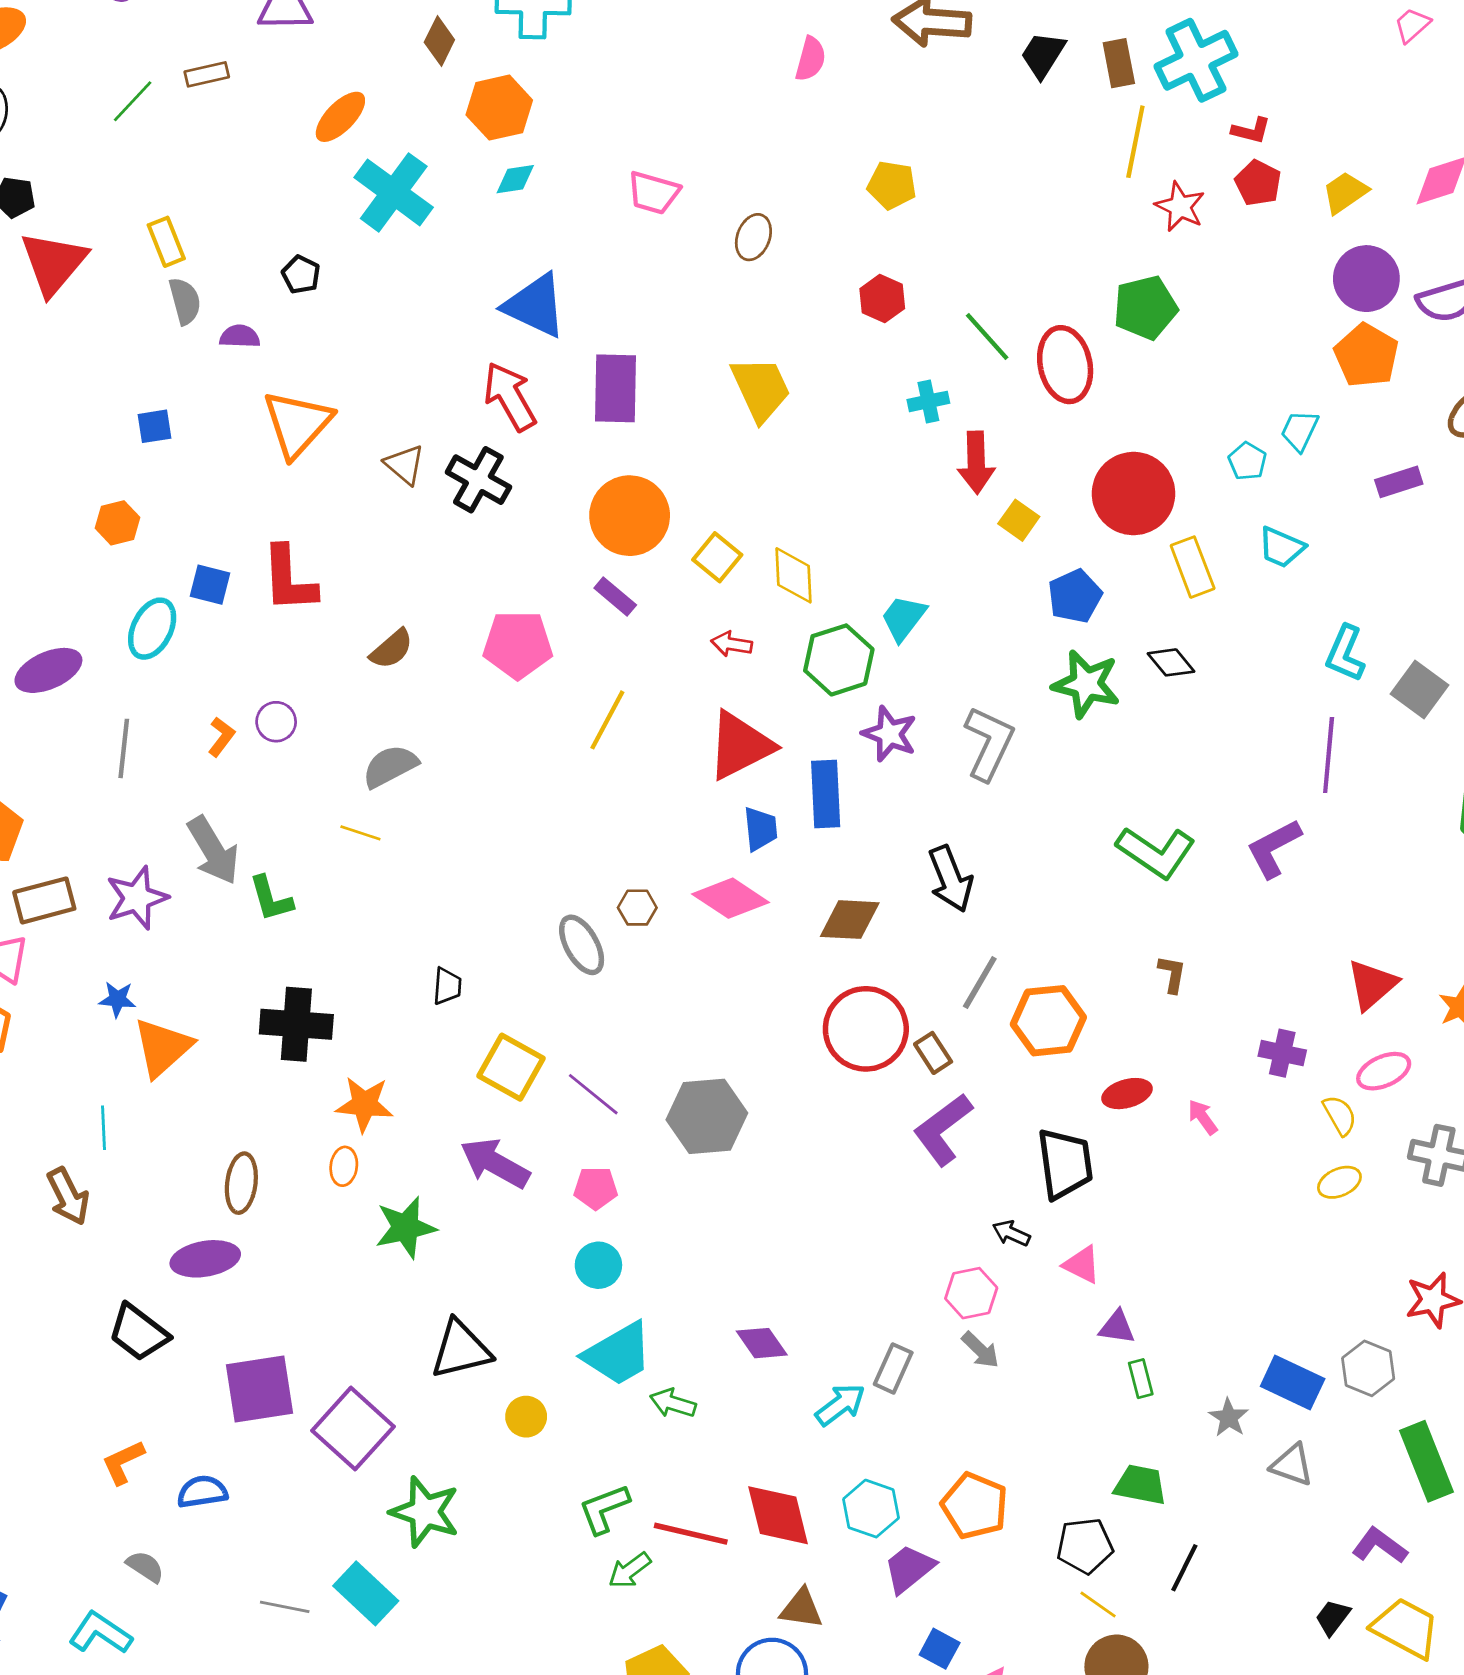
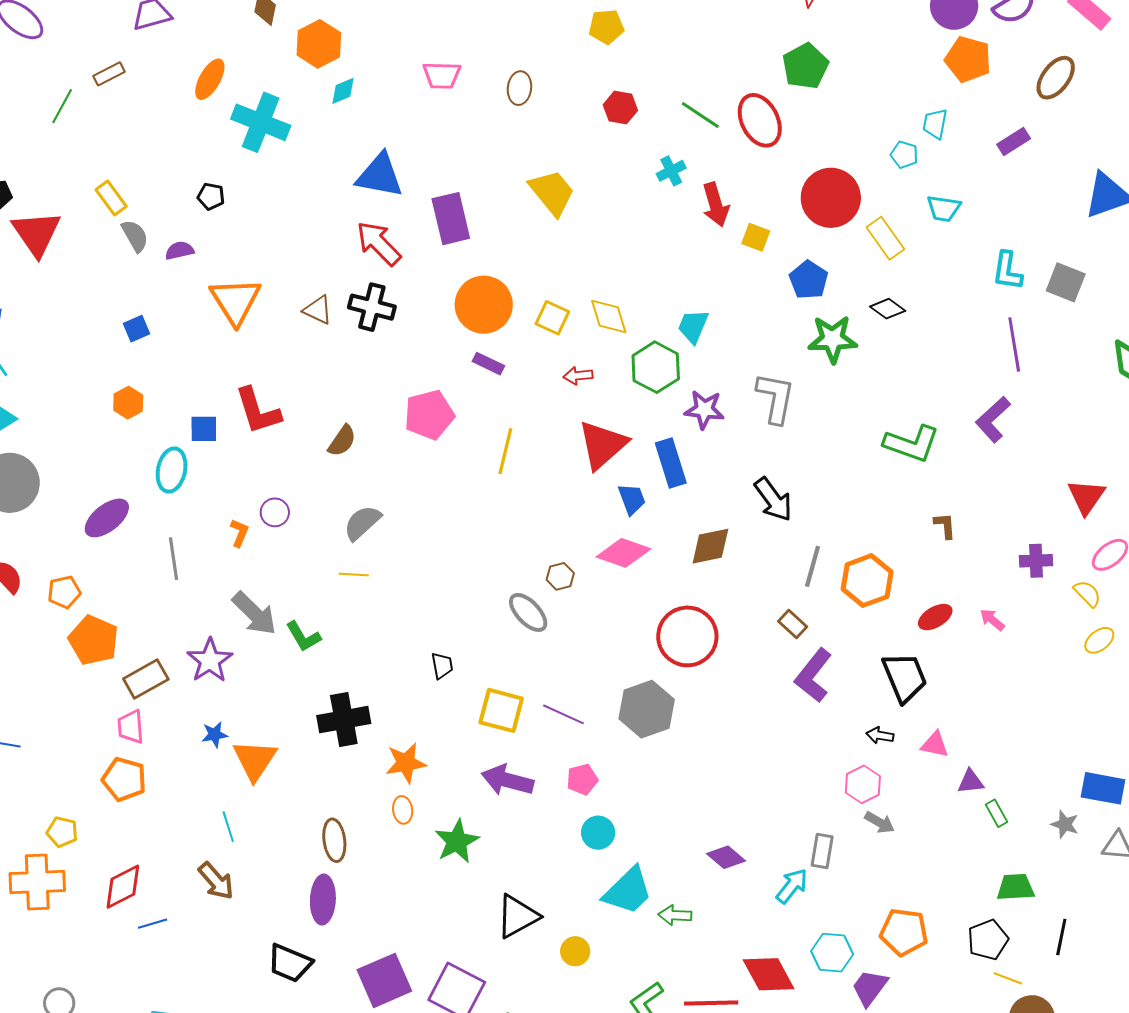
red circle: (866, 1029) -> (687, 636), moved
purple ellipse: (205, 1259) -> (323, 900), turned -63

